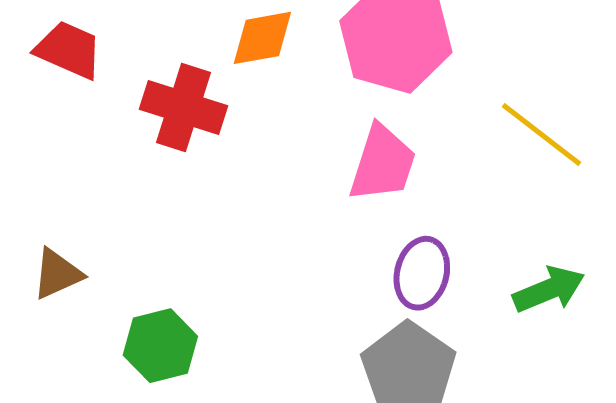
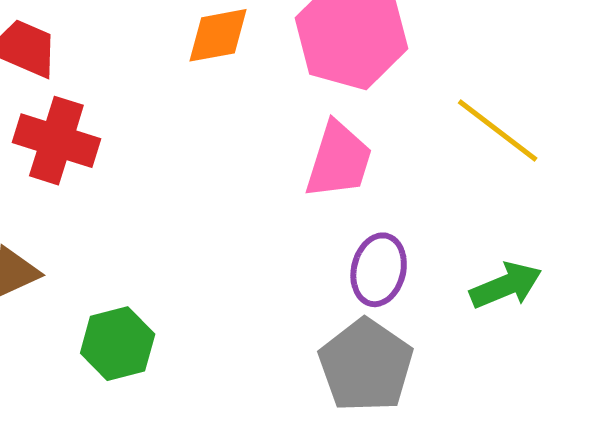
red cross: (183, 108) -> (56, 141), moved

